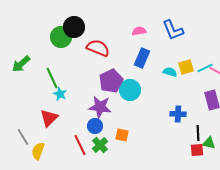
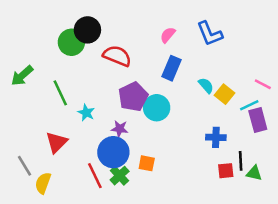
pink semicircle: (139, 31) -> (168, 35), turned -40
yellow square: (186, 67) -> (225, 94), moved, turned -35
cyan line: (205, 68) -> (249, 105), moved
cyan semicircle: (170, 72) -> (206, 85), turned 32
cyan star: (60, 94) -> (86, 113), moved
purple star: (100, 107) -> (120, 129), size x0.6
blue circle: (95, 126) -> (113, 152), size x1.6
red square: (197, 150) -> (226, 171), moved

